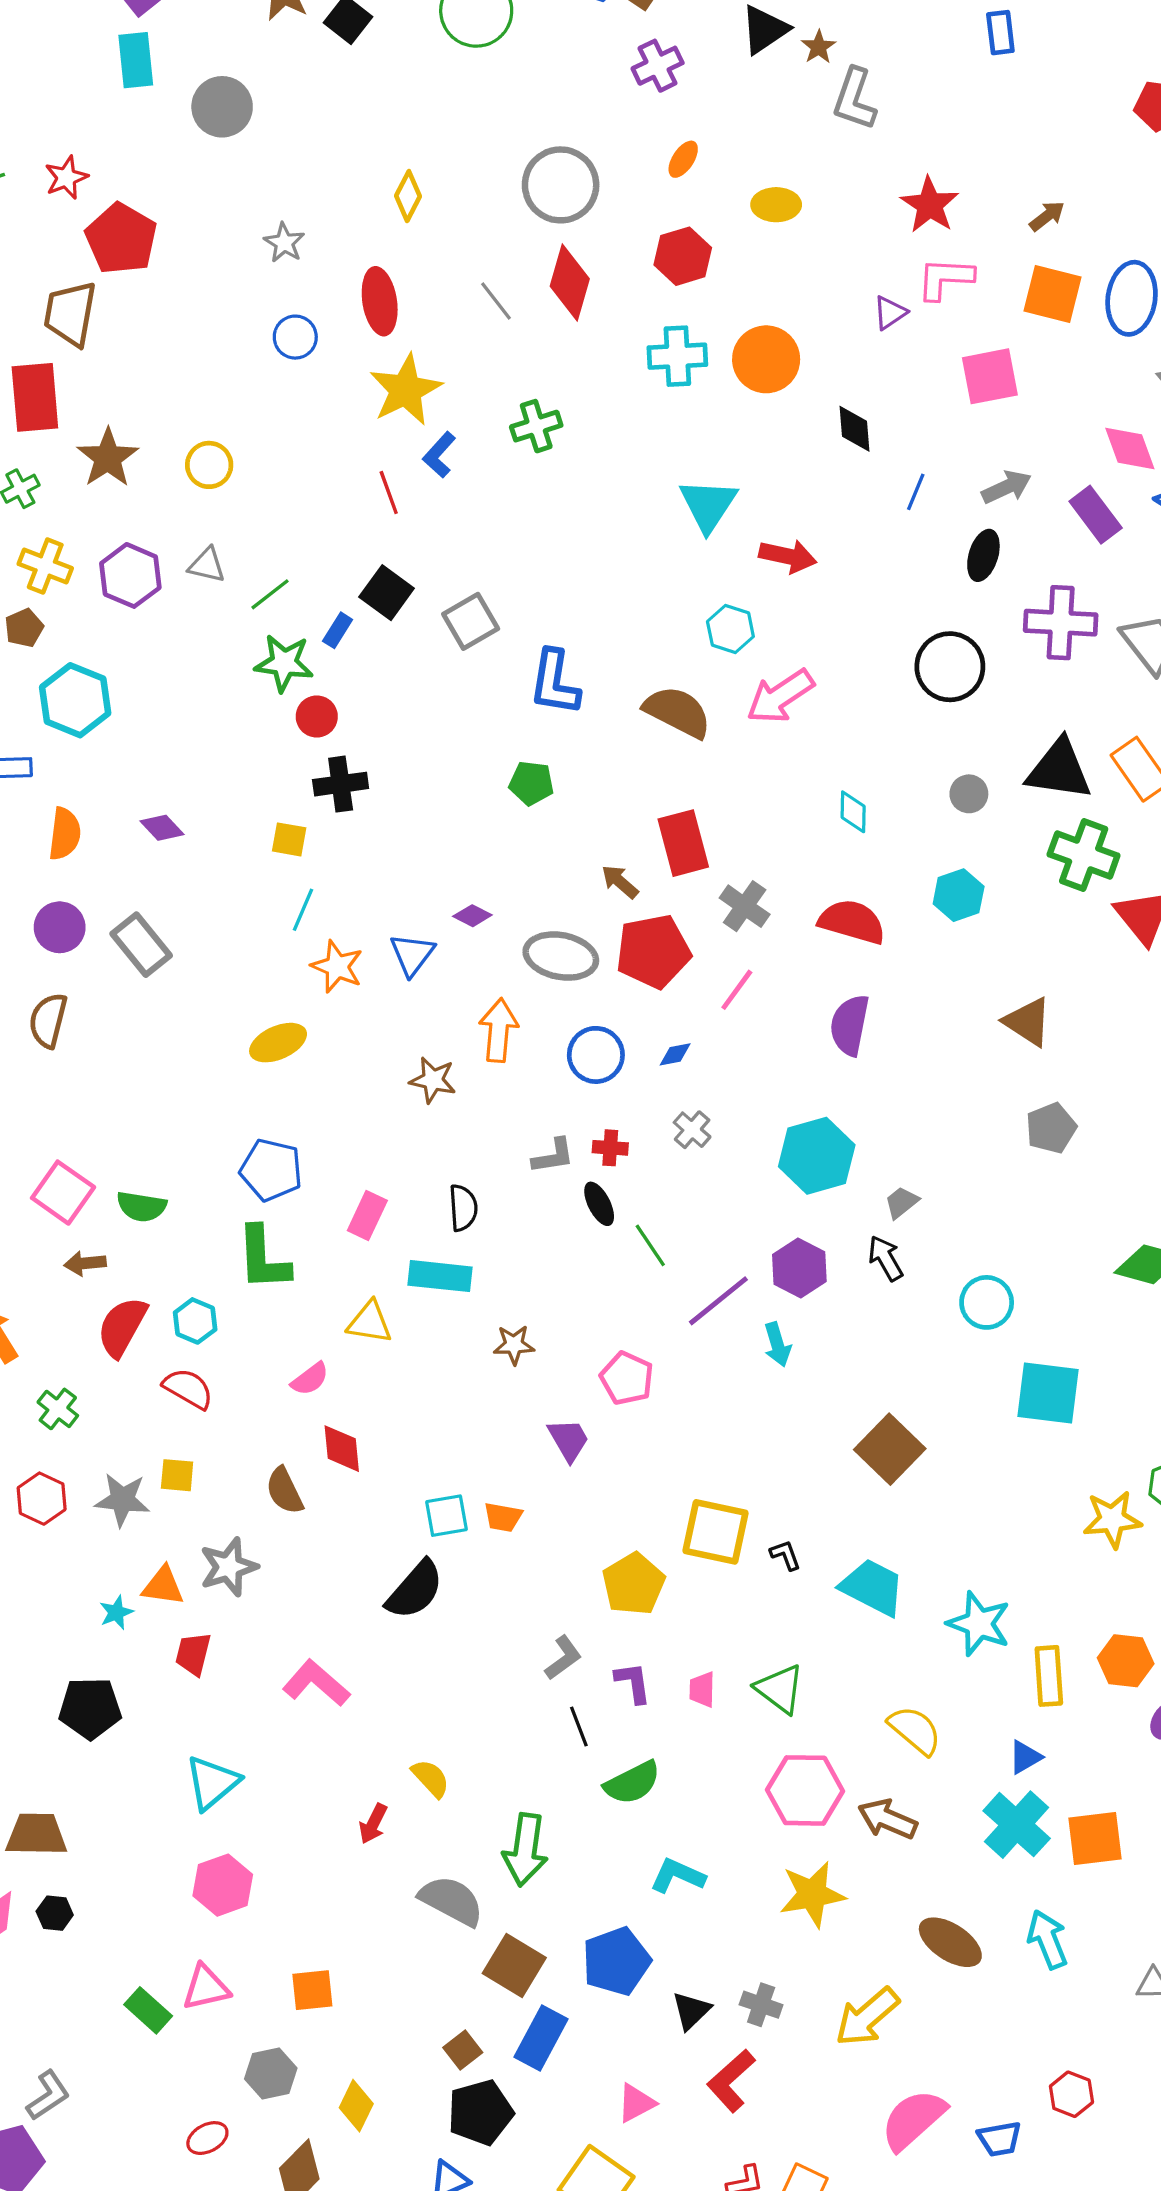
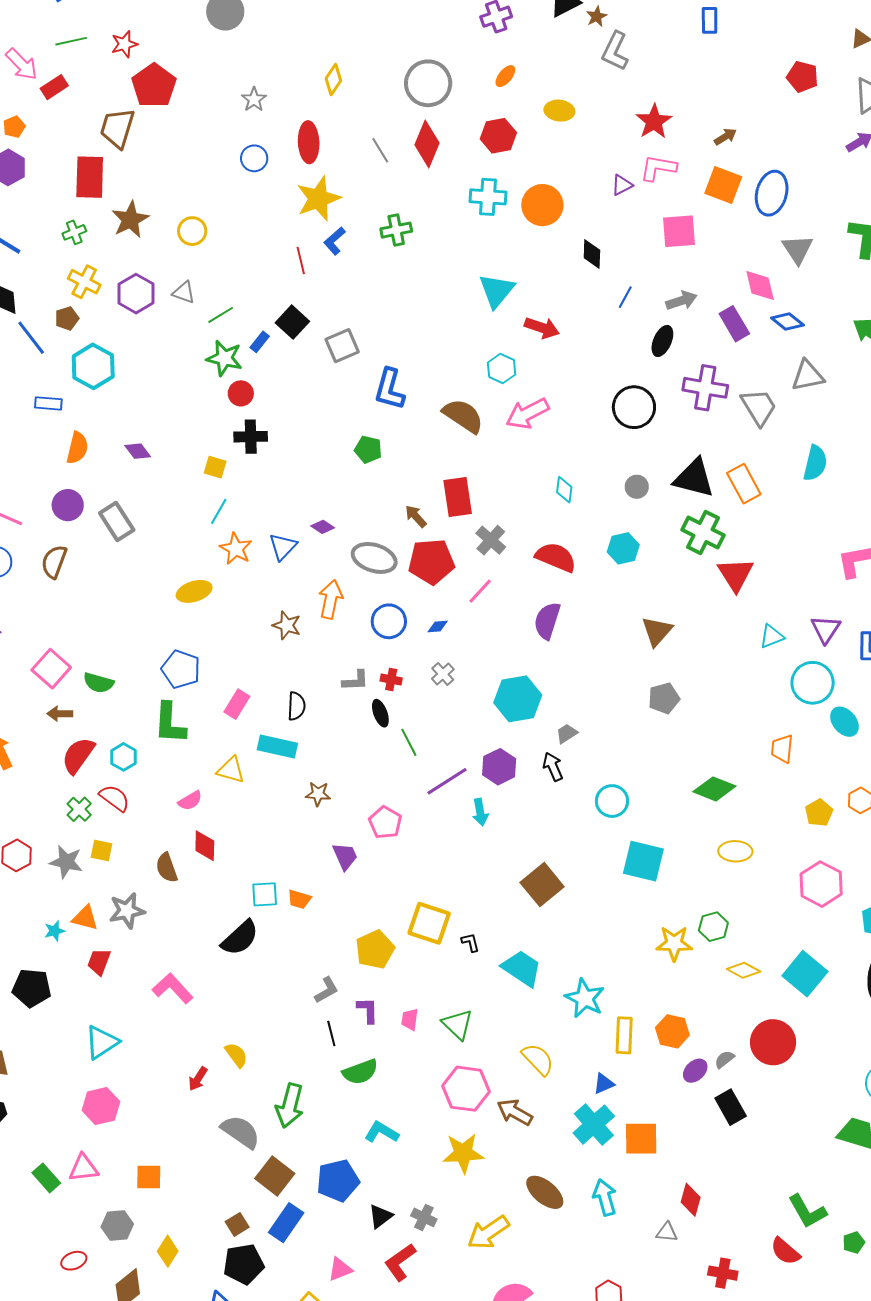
brown triangle: (1028, 1022) -> (657, 631), turned 32
green cross: (58, 1409) -> (79, 809), moved

